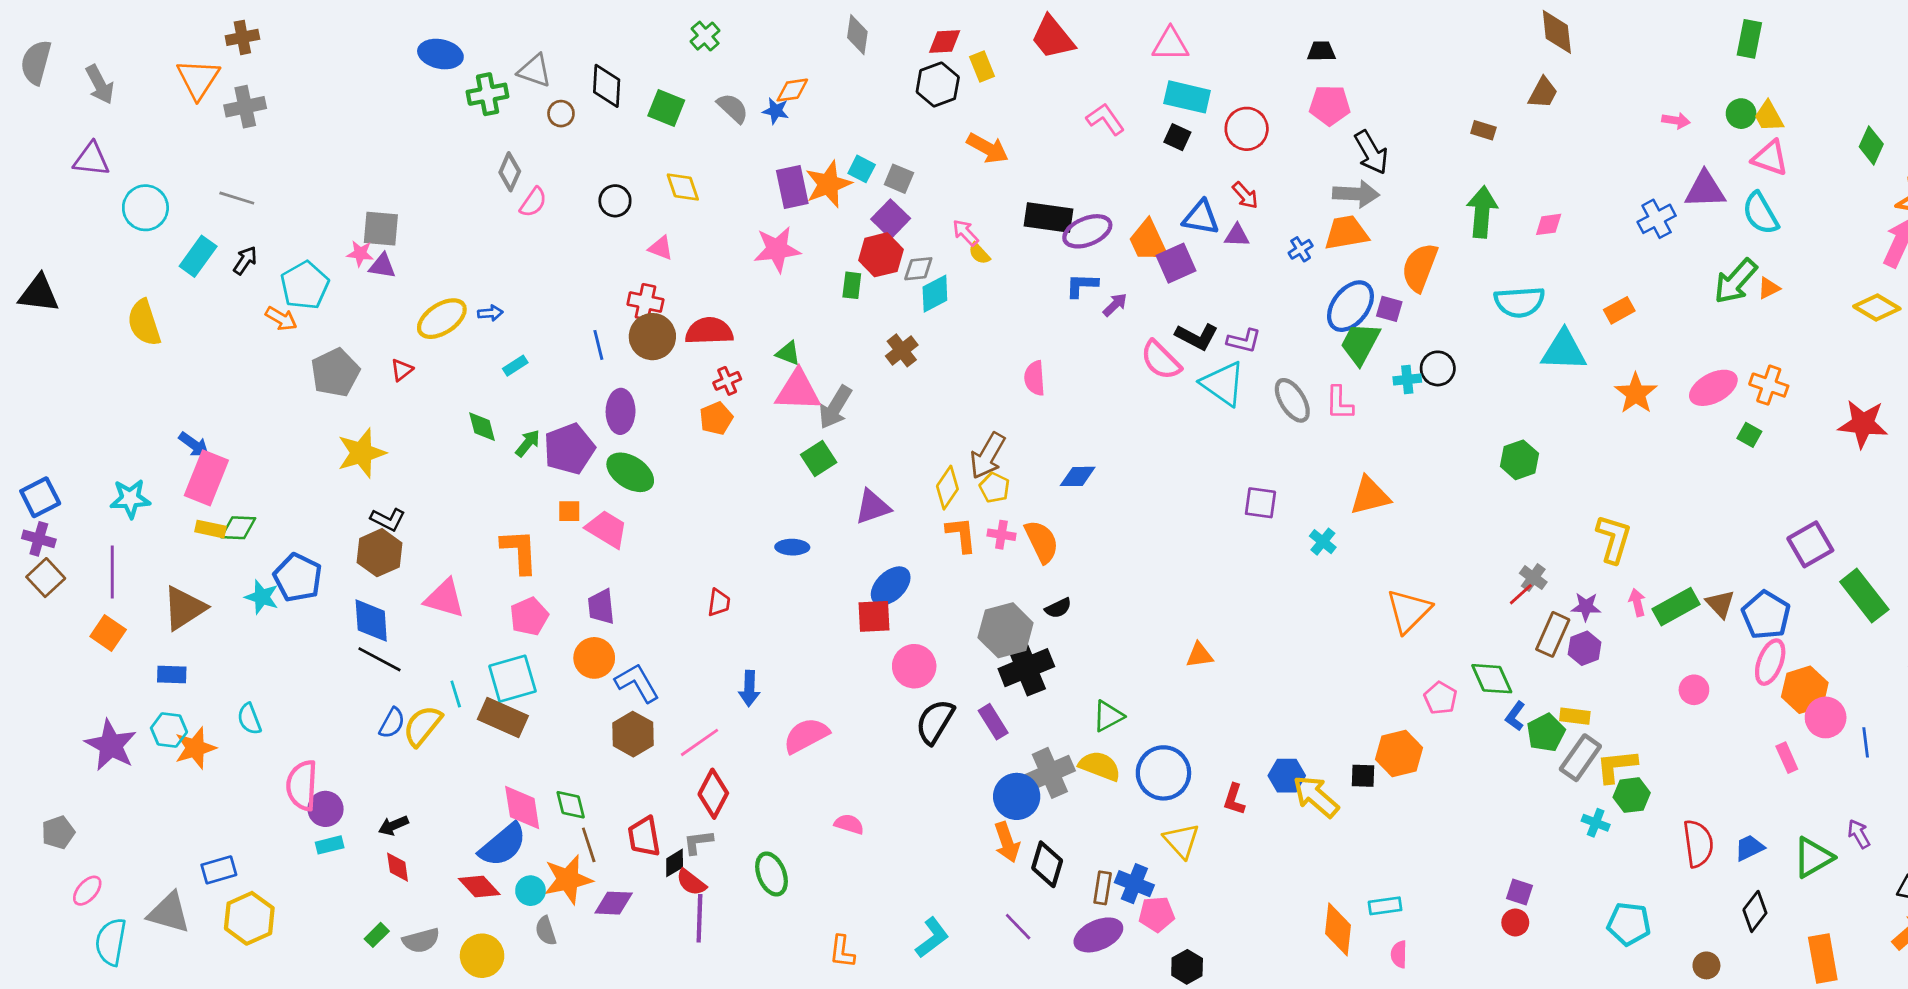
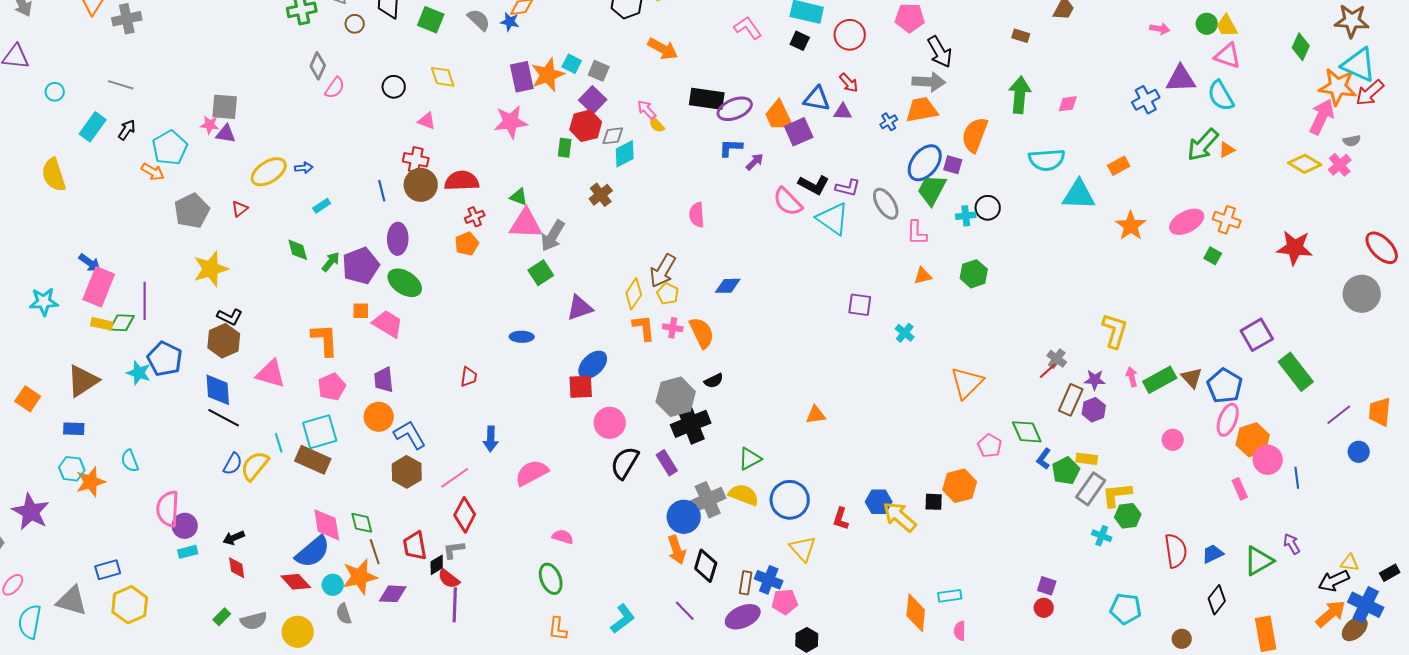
cyan circle: (145, 208) -> (55, 92), size x0.6
gray ellipse: (1292, 400) -> (886, 204), moved
green hexagon: (1519, 460) -> (974, 274), moved
orange triangle: (1370, 496) -> (923, 276), moved, size x0.6
purple line: (112, 572) -> (145, 301), moved
purple star: (111, 745) -> (31, 512), moved
green ellipse: (771, 874) -> (551, 579), moved

